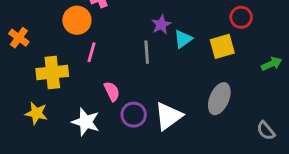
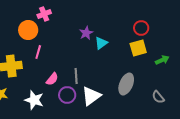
yellow square: (222, 46) -> (138, 48), moved
gray line: (147, 52) -> (76, 76), moved
pink semicircle: (112, 91) -> (52, 79), turned 64
gray semicircle: (266, 131) -> (158, 97), moved

